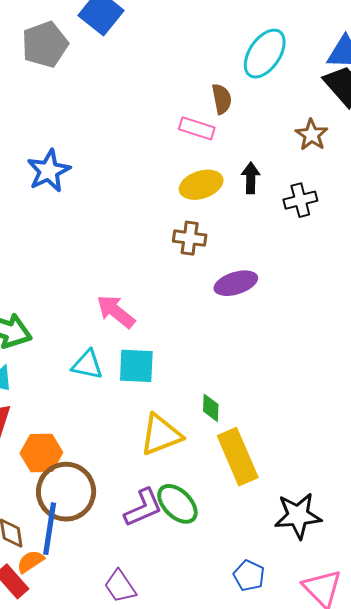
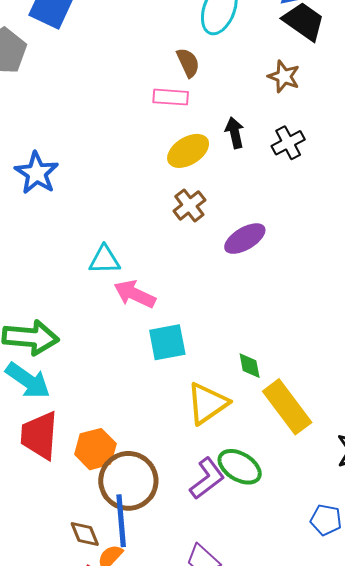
brown cross: (190, 238) -> (189, 205), turned -32
cyan triangle: (87, 365) -> (104, 260), moved

